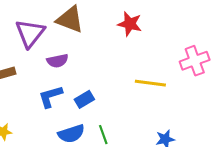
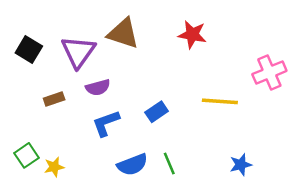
purple semicircle: (57, 61) -> (98, 87), moved
blue rectangle: (84, 99) -> (157, 112), moved

